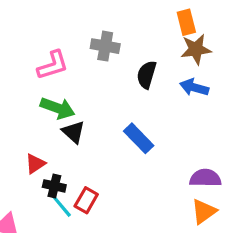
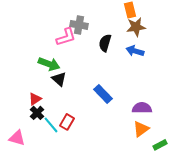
pink L-shape: (53, 65) -> (66, 37), moved
blue rectangle: (139, 138) -> (103, 94), moved
black cross: (54, 186) -> (37, 113), moved, turned 32

